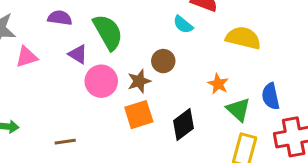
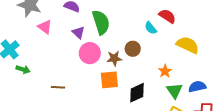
pink triangle: (27, 57) -> (45, 27), turned 42
blue semicircle: (271, 96) -> (197, 87), turned 78

